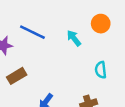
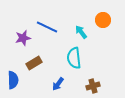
cyan semicircle: (101, 70) -> (74, 58), moved, size x1.5

